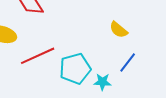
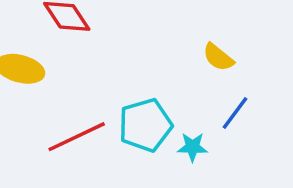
red line: (38, 56) -> (77, 137), moved

